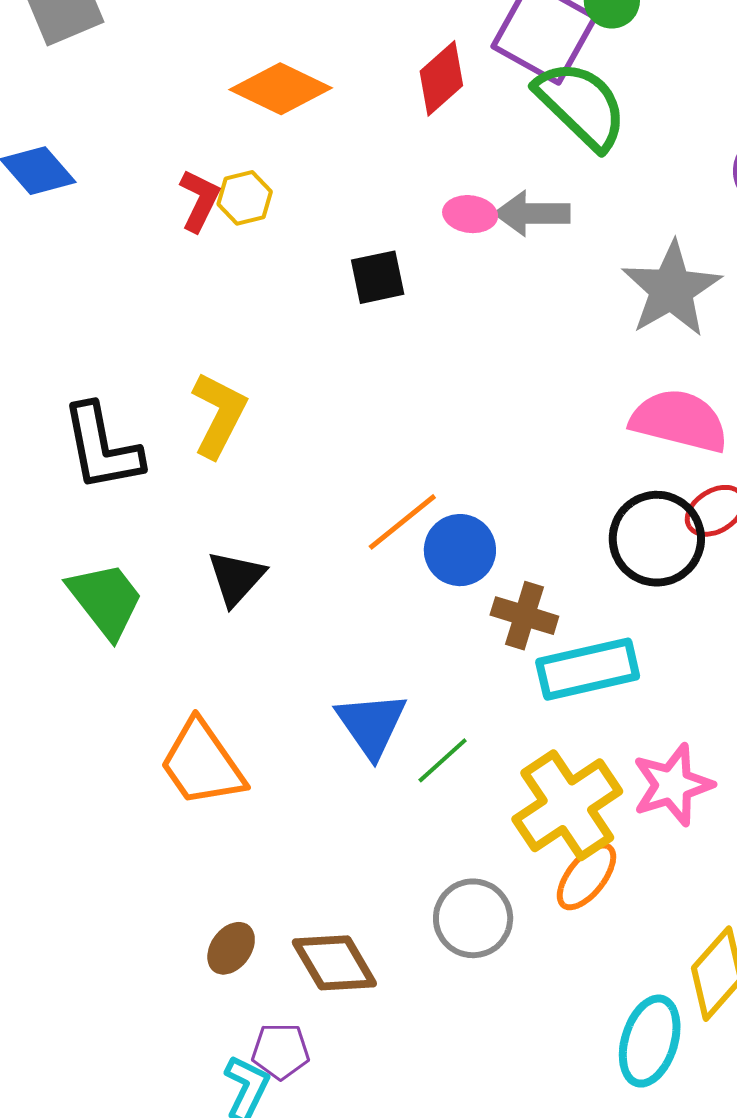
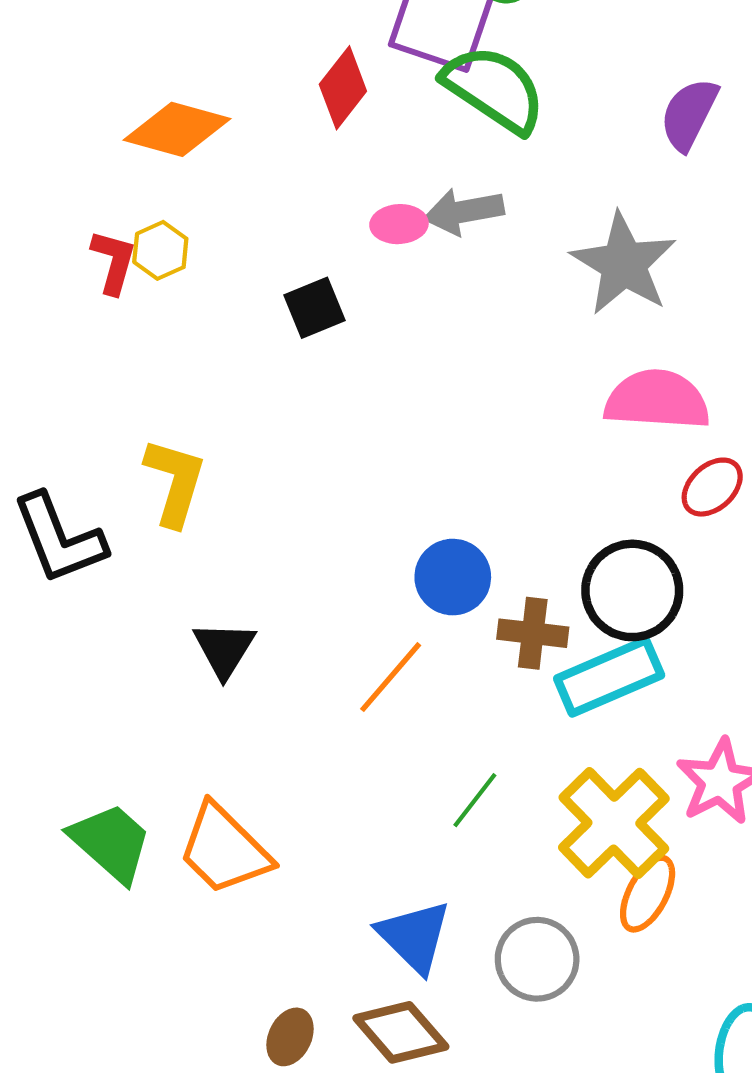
orange line: (402, 522) -> (391, 677), moved
black circle: (657, 539) -> (632, 590), moved
green trapezoid: (106, 600) -> (111, 842), moved
blue triangle: (371, 725) -> (414, 936), moved

